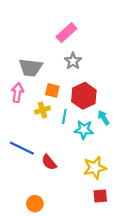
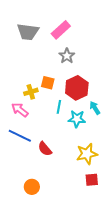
gray trapezoid: (30, 68) -> (28, 32), moved
pink arrow: (17, 93) -> (20, 110), moved, turned -60
yellow cross: (42, 110) -> (31, 92), moved

